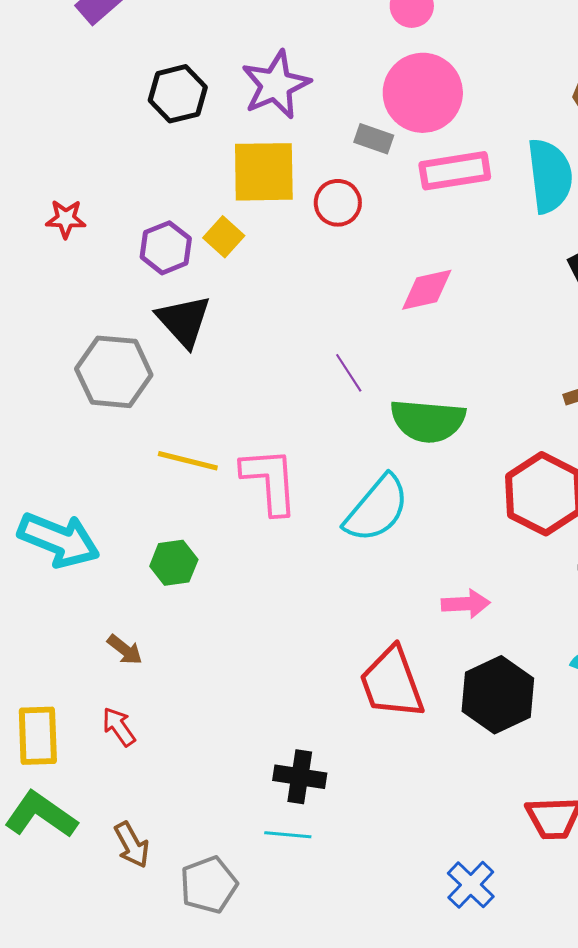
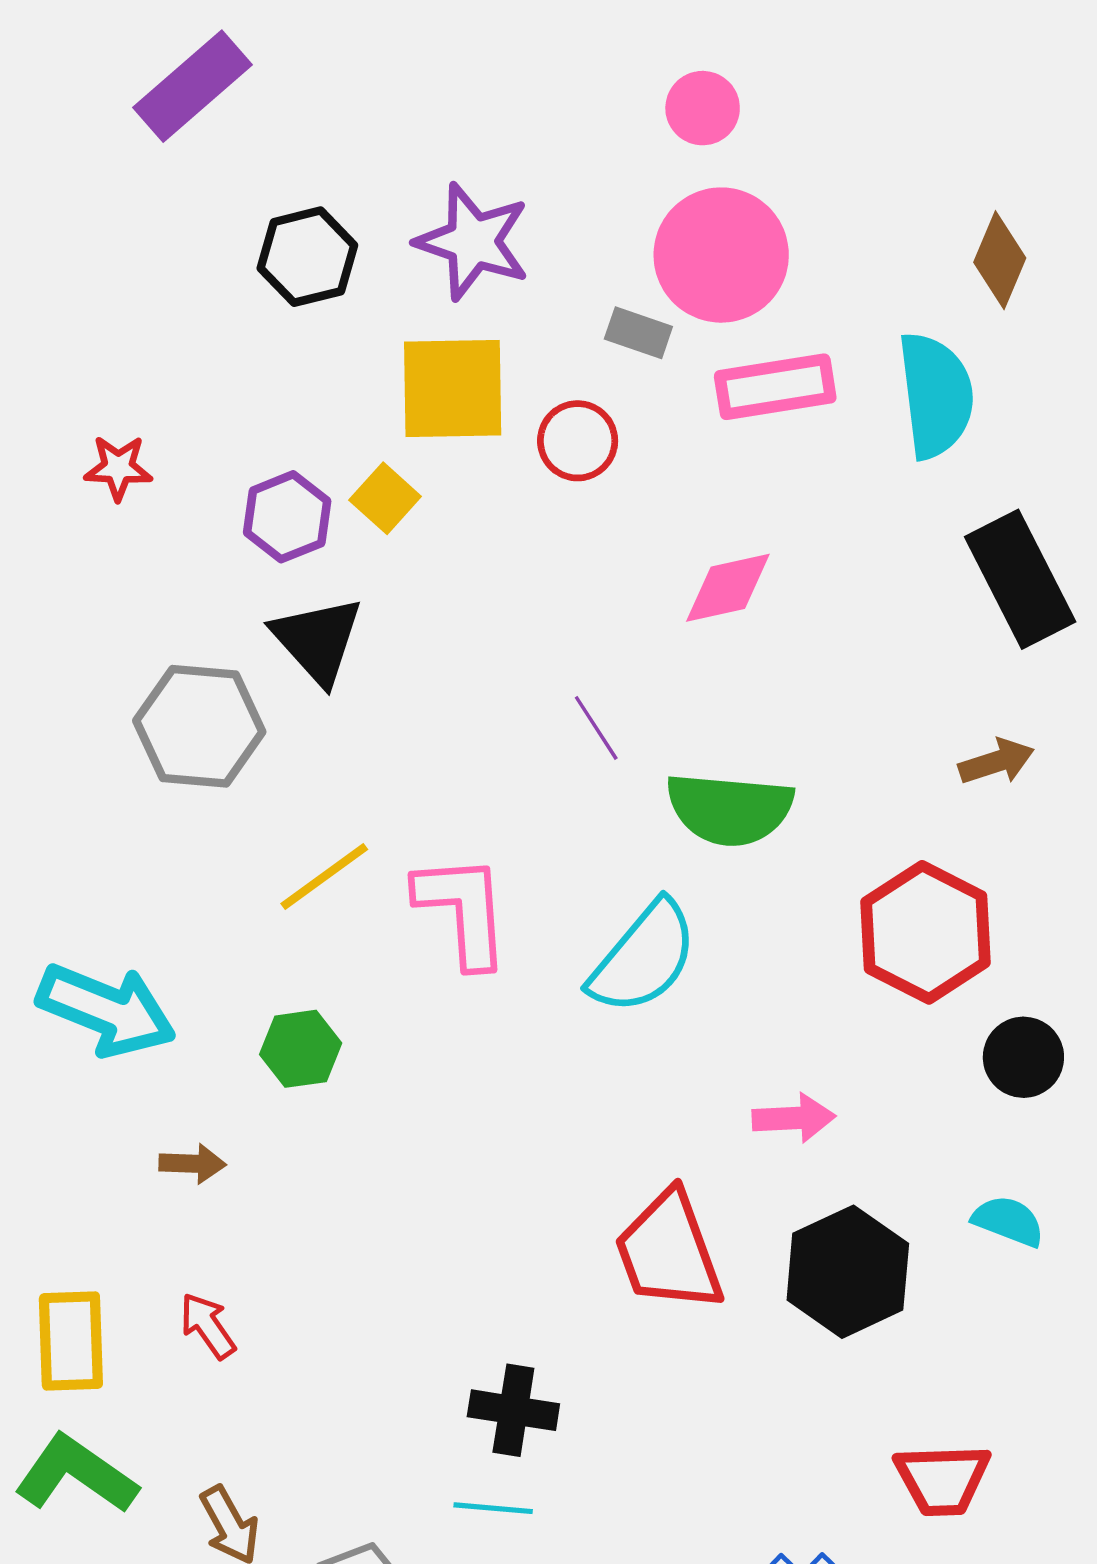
purple star: (276, 85) -> (473, 242), turned -30
yellow line: (188, 461) -> (324, 877), turned -50
brown arrow: (125, 650) -> (193, 1164), moved, turned -36

